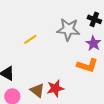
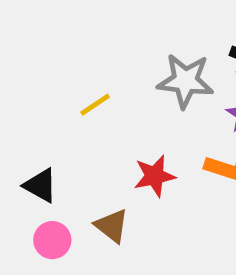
red star: (55, 88) -> (155, 176), moved

